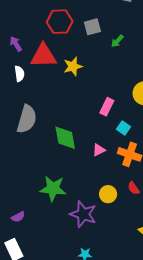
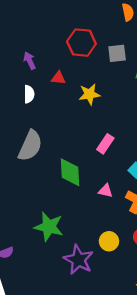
red triangle: (43, 56) -> (58, 78), size x0.5
pink rectangle: (107, 107) -> (105, 144), moved
pink triangle: (99, 150) -> (105, 191), turned 32

